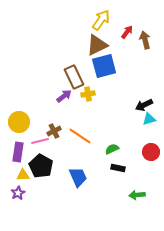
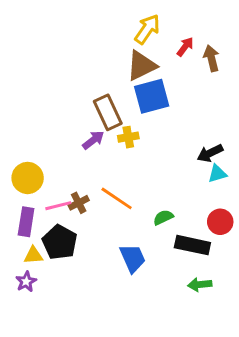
brown cross: (54, 131) -> (79, 203), moved
black rectangle: (118, 168) -> (192, 245), moved, size x1.6
blue trapezoid: (78, 177) -> (133, 258), moved

